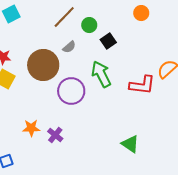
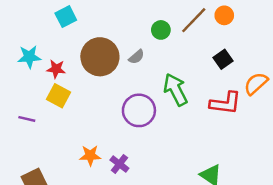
brown line: (64, 17) -> (194, 20), moved
black square: (108, 41) -> (223, 59), moved
brown circle: (43, 65) -> (100, 57), moved

